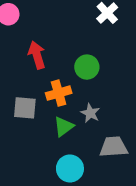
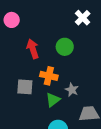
green circle: (87, 67) -> (65, 47), moved
orange cross: (59, 93) -> (49, 76), turned 30

